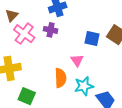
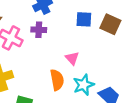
blue square: (92, 39) -> (84, 19), moved

